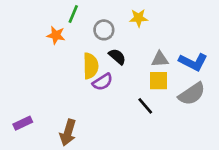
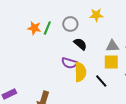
green line: (73, 14) -> (47, 28), moved
yellow semicircle: (91, 66) -> (80, 72), moved
purple semicircle: (103, 82) -> (69, 63), turned 49

